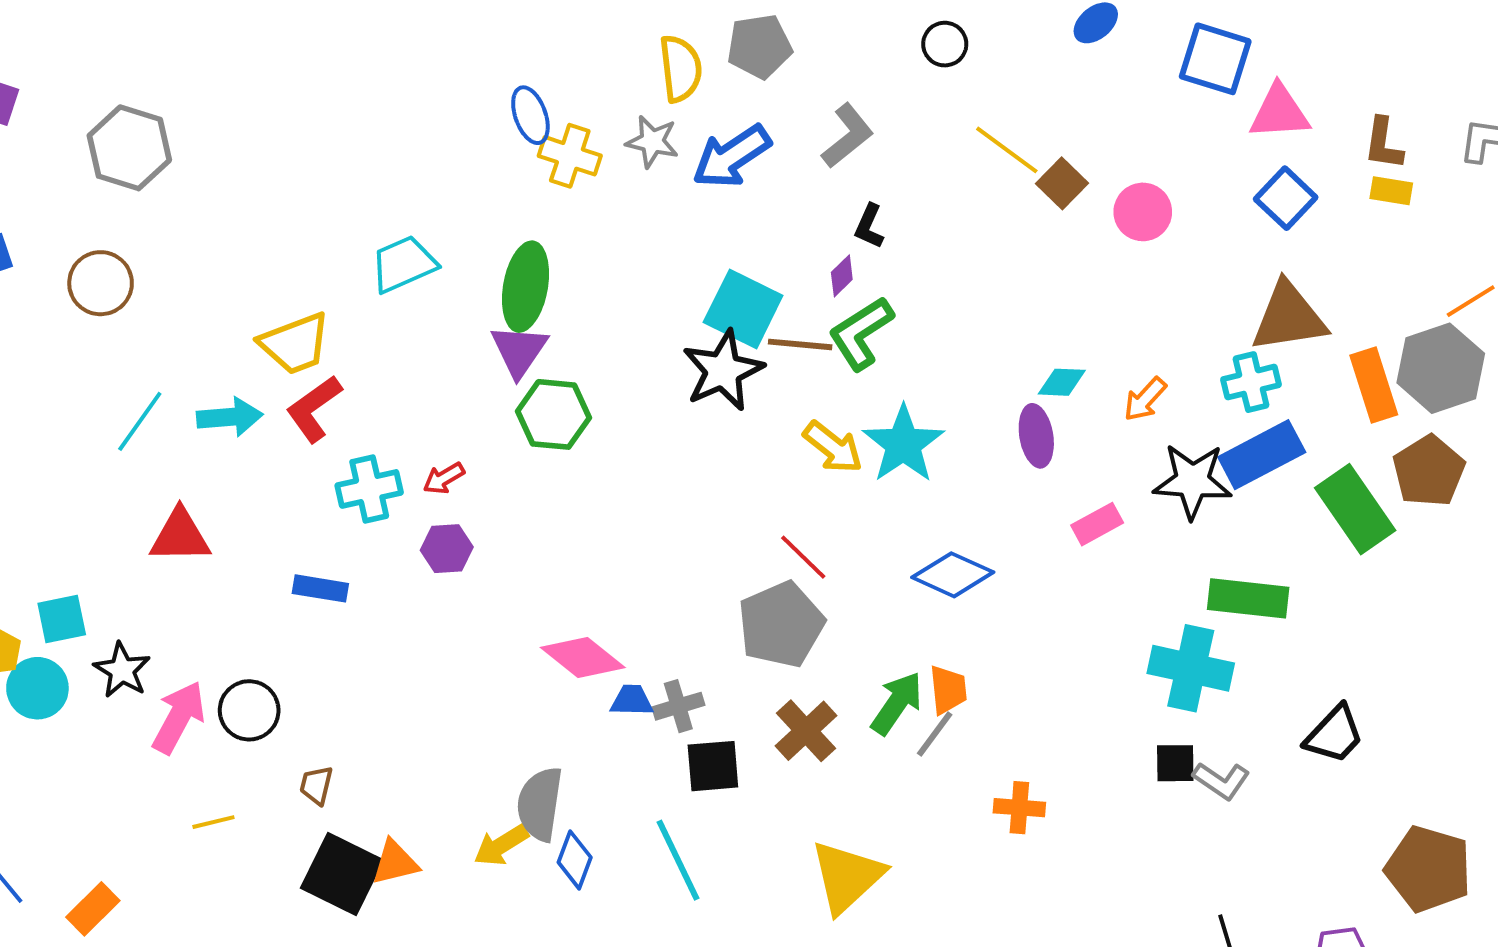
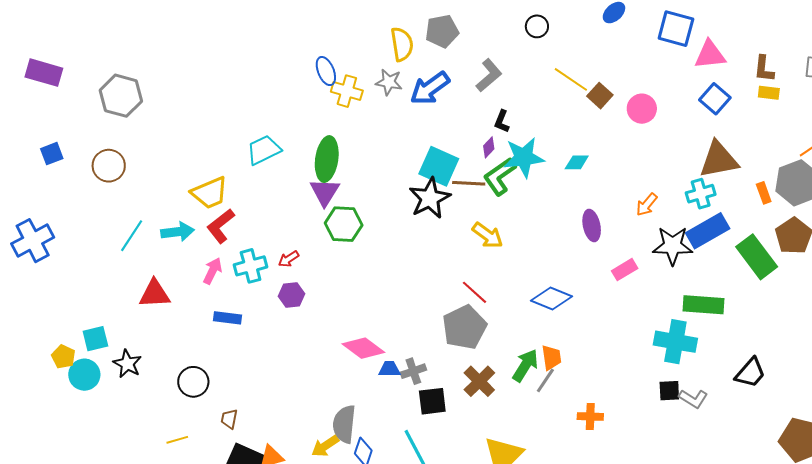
cyan diamond: (1062, 382) -> (577, 162), moved
orange rectangle: (1374, 385) -> (764, 193), size x0.6
cyan star: (903, 444) -> (524, 157), moved, turned 30
pink arrow: (179, 717) -> (213, 271), moved, size x0.7

